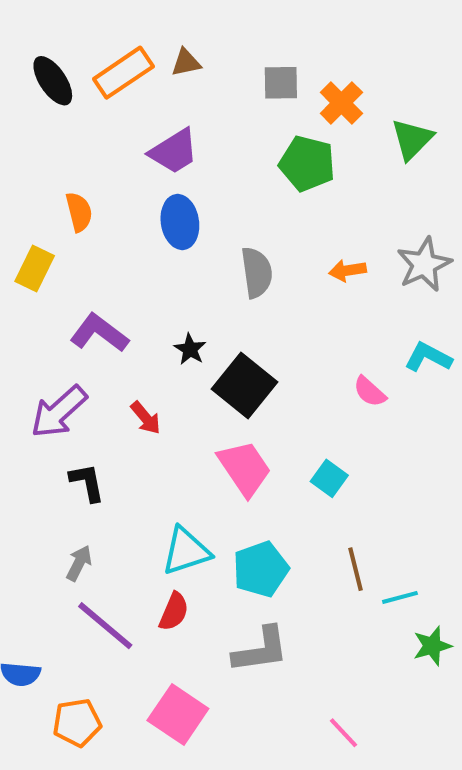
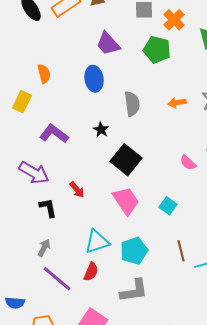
purple trapezoid: (174, 151) -> (108, 44), moved, turned 80
black star: (190, 349) -> (101, 130), moved
purple arrow: (59, 412) -> (34, 173), turned -108
red arrow: (146, 418) -> (77, 190), moved

